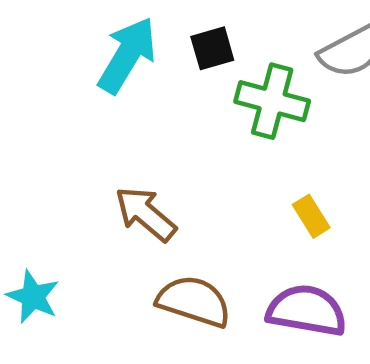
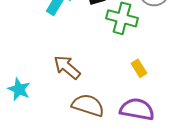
cyan star: (33, 297) -> (19, 89), moved

